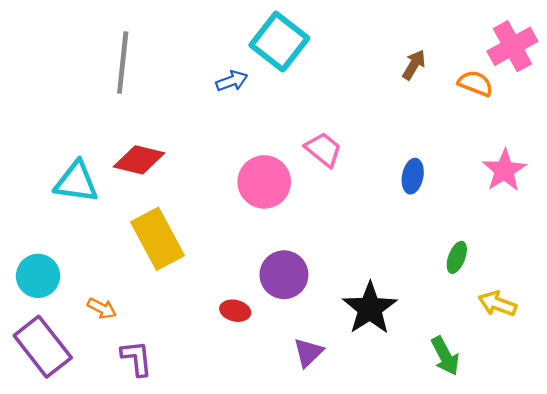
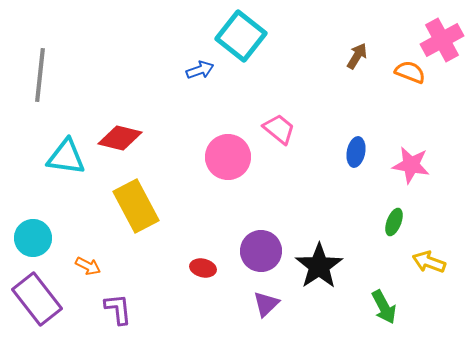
gray line: (123, 62) -> (40, 75), moved
pink star: (504, 170) -> (411, 165), moved, turned -30
purple circle: (284, 275) -> (261, 251), moved

